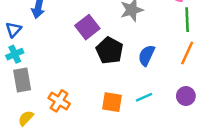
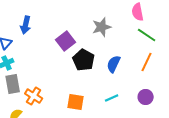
green line: (187, 20) -> (147, 35), turned -54
orange cross: (59, 101) -> (34, 96), moved
orange square: (112, 102) -> (76, 102), moved

